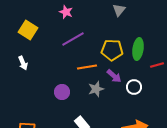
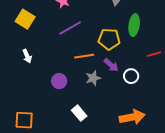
green ellipse: (138, 49) -> (134, 25), moved
white arrow: (23, 63) -> (27, 56), moved

